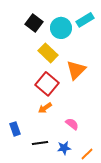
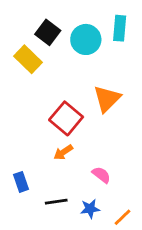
cyan rectangle: (85, 20) -> (120, 28), turned -54
yellow rectangle: (48, 53) -> (28, 59), moved

